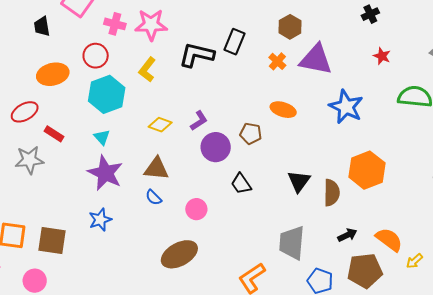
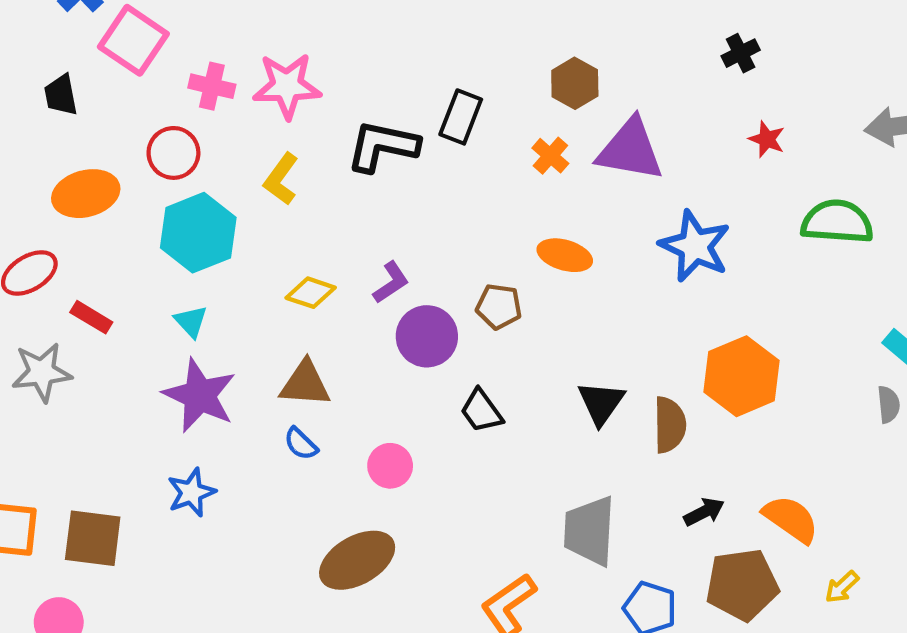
yellow arrow: (414, 261) -> (842, 587), moved

